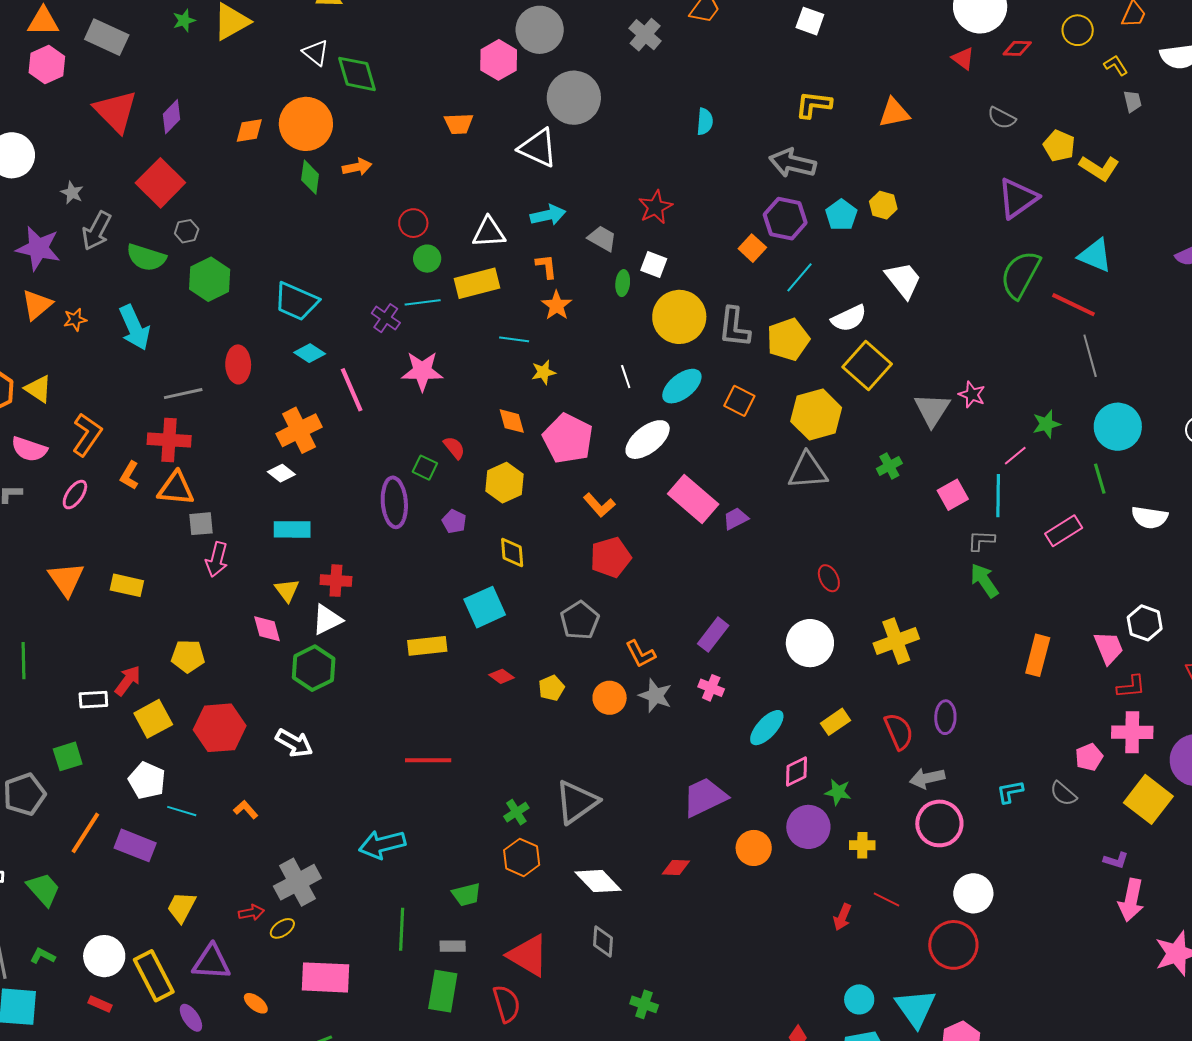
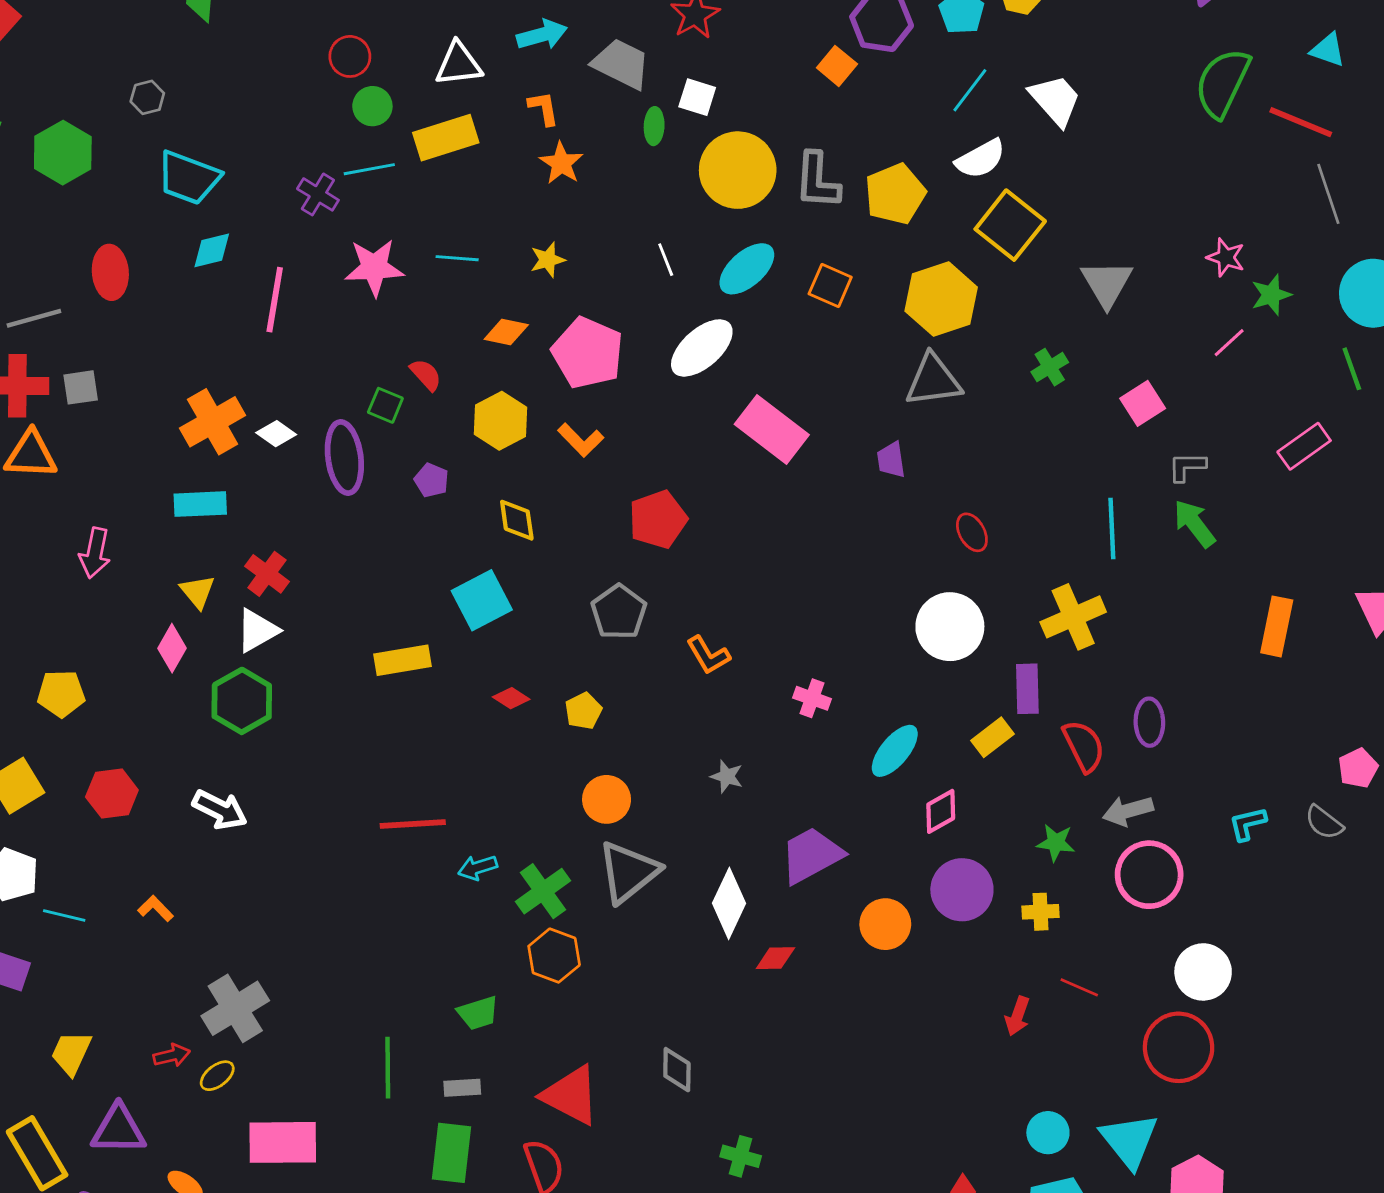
gray hexagon: (187, 231) -> (147, 97), moved
gray trapezoid: (602, 238) -> (621, 64), size x1.4
cyan triangle: (1095, 255) -> (1328, 50), size x0.7
cyan line: (800, 277) -> (970, 90), moved
cyan line: (514, 339) -> (457, 258), moved
cyan diamond: (310, 353) -> (212, 250), turned -44
pink line: (352, 390) -> (275, 300), turned 36
pink star: (972, 395) -> (1226, 257), moved
orange diamond: (512, 421) -> (506, 332), turned -60
orange cross: (299, 430) -> (213, 422), moved
white diamond: (281, 473) -> (276, 434), moved
cyan line: (998, 496) -> (1112, 529), moved
orange L-shape: (599, 505) -> (581, 440), moved
purple trapezoid: (736, 519) -> (891, 460), moved, turned -68
gray square: (201, 524) -> (81, 387), moved
red cross: (336, 581) -> (267, 574), turned 36
pink diamond: (267, 629) -> (172, 648), turned 48
purple rectangle: (713, 635) -> (1027, 689), moved, turned -36
gray star: (655, 696) -> (727, 776), moved, size x0.7
orange circle: (610, 698) -> (607, 799), moved
red hexagon: (220, 728) -> (112, 794), size x0.7
green star: (838, 792) -> (1056, 843), moved
green cross: (516, 812) -> (543, 891), size x1.5
cyan arrow: (382, 844) -> (478, 868), moved, size x0.6
white diamond: (598, 881) -> (729, 903), moved, turned 72

